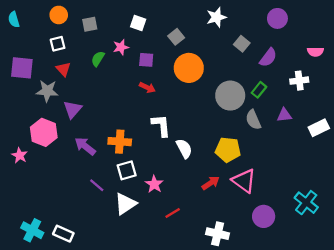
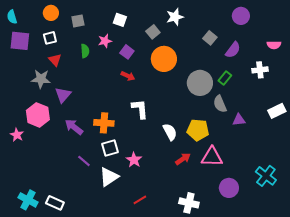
white star: (216, 17) -> (175, 17), moved
green semicircle: (98, 59) -> (85, 51), turned 144
purple square: (146, 60) -> (127, 52), turned 32
purple square: (22, 68) -> (20, 41), moved
purple triangle: (284, 115) -> (239, 120), moved
white semicircle: (184, 148) -> (170, 132), moved
pink triangle: (244, 181) -> (212, 157), turned -35
red line: (173, 213) -> (140, 200), moved

